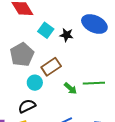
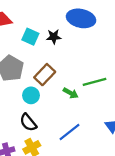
black semicircle: (27, 106) -> (28, 122), turned -90

